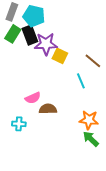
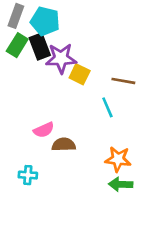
brown line: (93, 61) -> (123, 81), turned -30
cyan cross: (19, 124) -> (28, 175), moved
green arrow: (91, 139) -> (121, 184), turned -42

